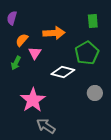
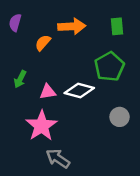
orange arrow: (54, 33) -> (72, 26), moved
orange semicircle: (22, 40) -> (43, 43), moved
pink triangle: (35, 53) -> (48, 92), moved, turned 48

